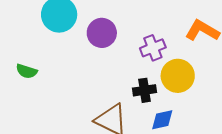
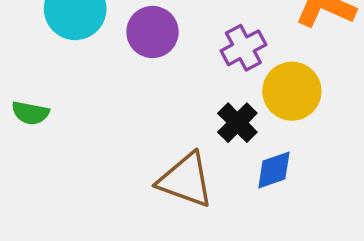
black cross: (144, 90) -> (237, 123), turned -30

